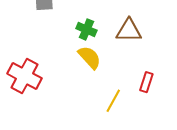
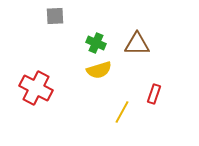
yellow semicircle: (90, 57) -> (99, 70), turned 115

